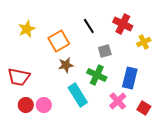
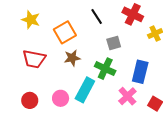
yellow star: (27, 29) -> (31, 20), turned -30
red trapezoid: (19, 77) -> (34, 59), moved
cyan rectangle: (78, 95) -> (85, 90), turned 60
pink circle: (44, 105) -> (61, 98), moved

